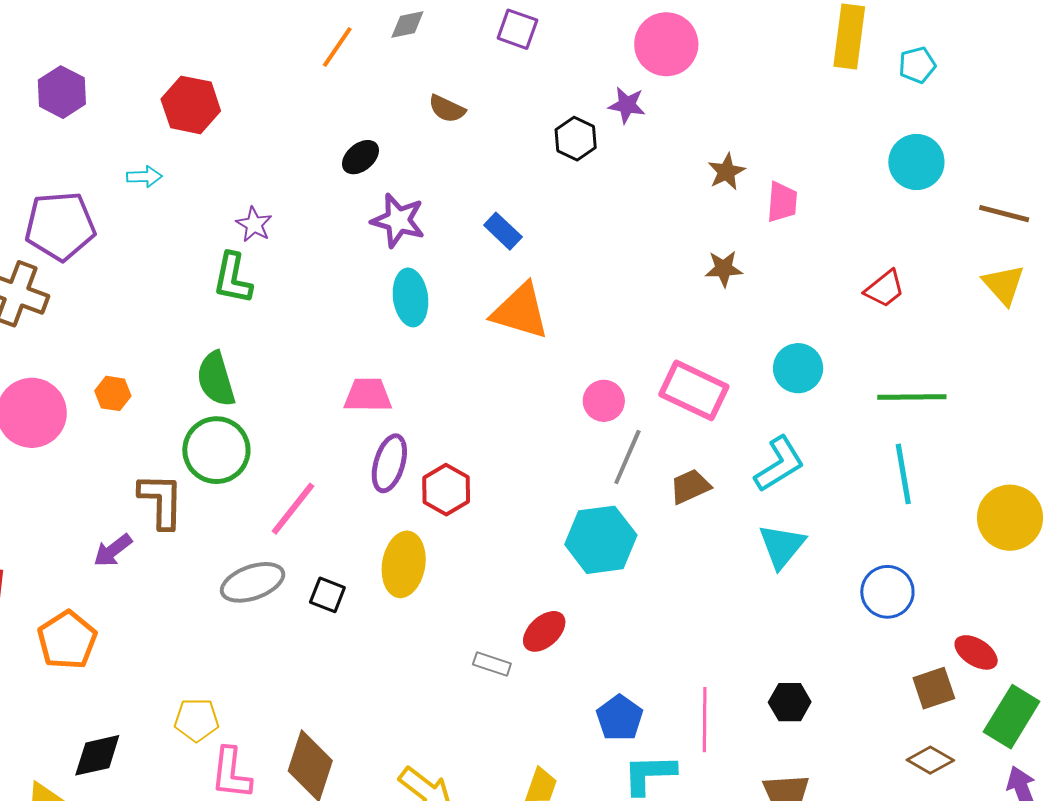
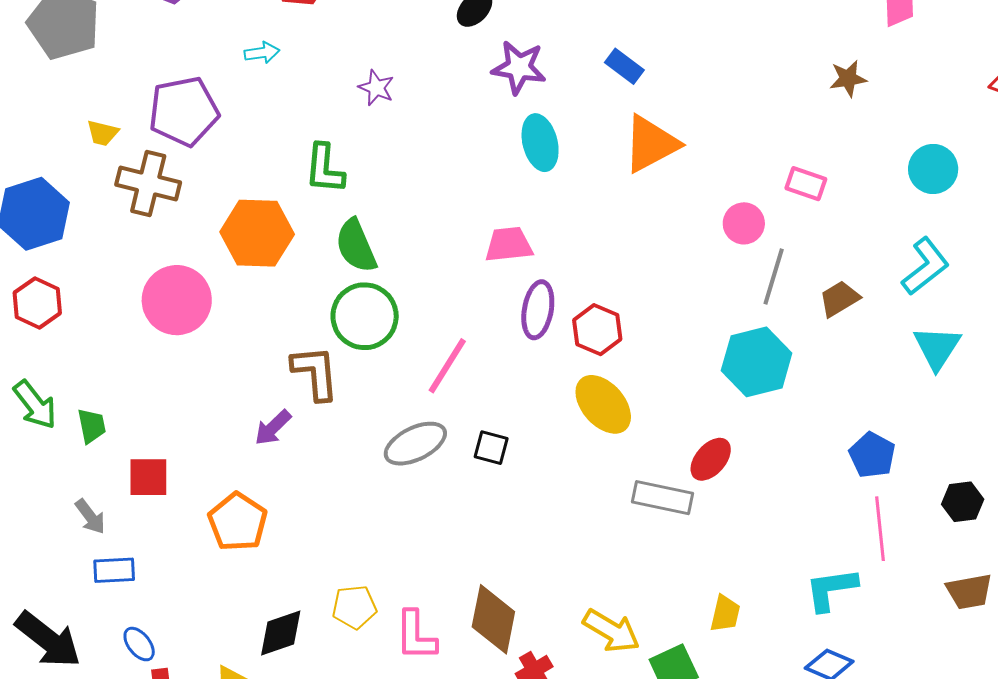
green L-shape: (233, 278) -> (325, 169), moved
orange triangle: (520, 311) -> (651, 144), turned -38
pink rectangle: (694, 390) -> (806, 184), moved, size x0.6
orange hexagon: (113, 393) -> (257, 233), moved, size x2.0
yellow ellipse: (404, 564) -> (603, 404), moved, turned -44
gray rectangle: (492, 664) -> (662, 498), size x1.6
blue pentagon: (620, 718) -> (872, 455), moved
yellow pentagon: (197, 720) -> (354, 607), moved

